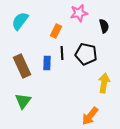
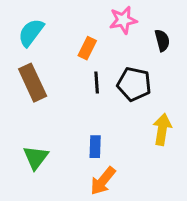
blue rectangle: (47, 63) -> (95, 147), moved
brown rectangle: (22, 66) -> (33, 83), moved
orange arrow: (90, 116) -> (103, 181), moved

